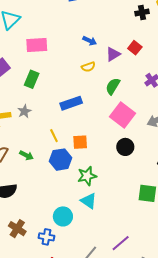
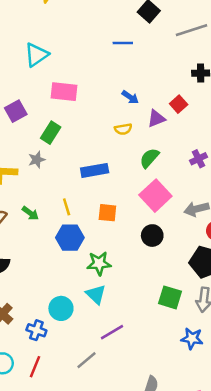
red square: (135, 48) -> (179, 104), moved
gray star: (24, 111) -> (37, 160), moved
orange square: (80, 142) -> (107, 213), moved
green arrow: (26, 155) -> (30, 213), moved
purple line: (121, 243) -> (112, 332), moved

